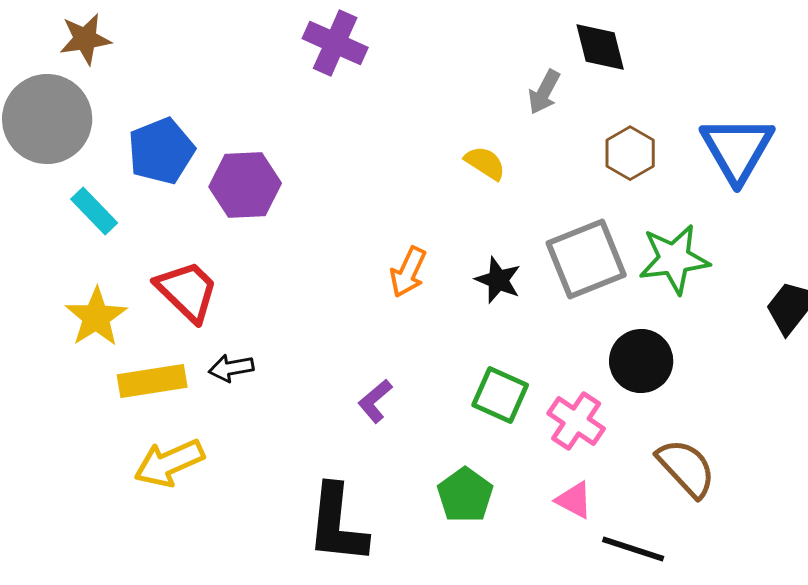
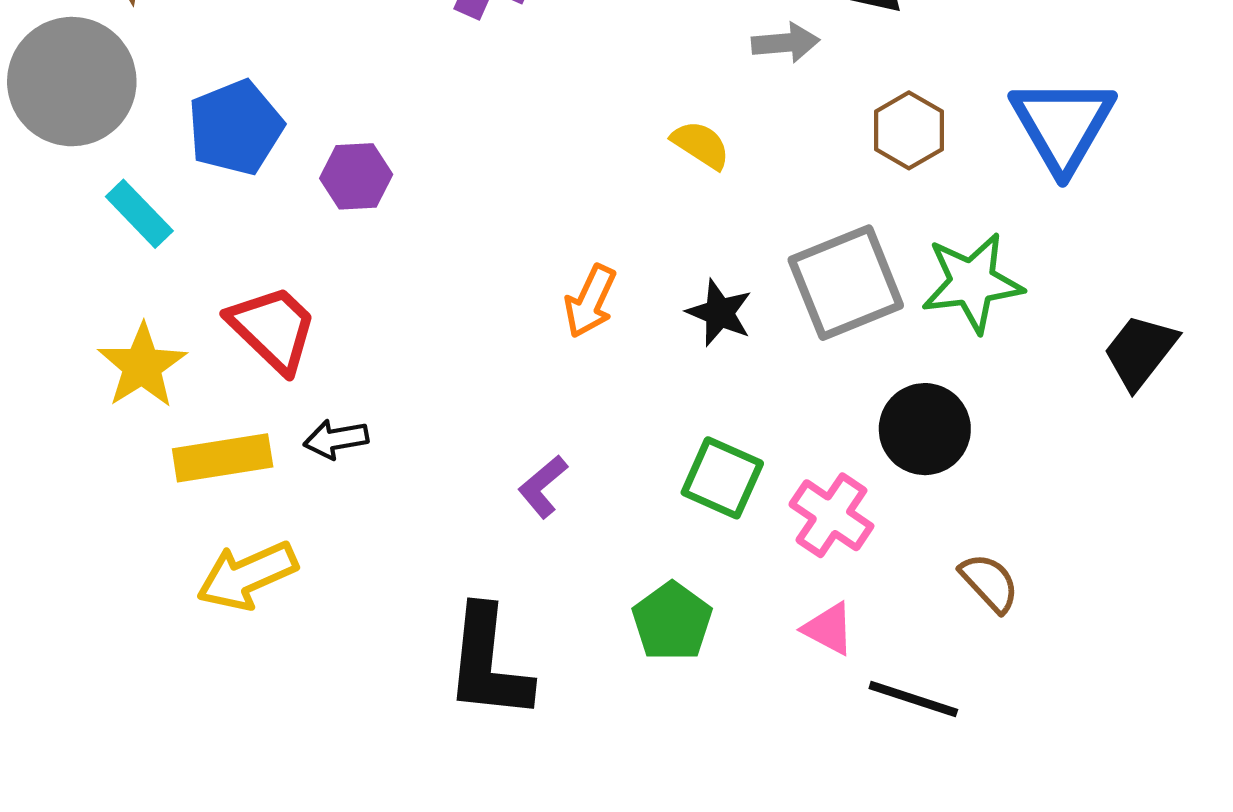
gray arrow: (544, 92) -> (785, 43), turned -123
purple hexagon: (245, 185) -> (356, 176), size x0.7
brown semicircle: (686, 468) -> (989, 583), size x0.7

